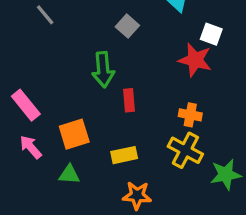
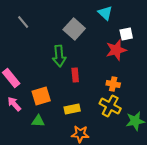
gray square: (127, 26) -> (74, 29), size x1.5
white square: (211, 34) -> (126, 34), turned -32
red star: (195, 60) -> (116, 50), turned -30

